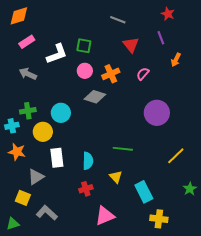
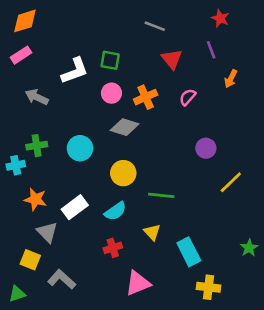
pink rectangle: (27, 42) -> (21, 55), moved
purple circle: (157, 113) -> (206, 148), size x0.6
yellow circle: (43, 132) -> (123, 173), moved
orange star: (17, 152) -> (35, 199), moved
yellow line: (176, 156) -> (231, 182), moved
white rectangle: (57, 158) -> (75, 207), turned 60
cyan semicircle: (88, 161) -> (115, 211), turned 54
gray triangle: (36, 177) -> (47, 232), turned -42

